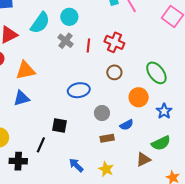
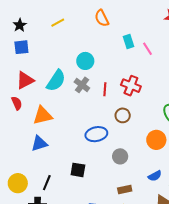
cyan semicircle: (40, 23) -> (56, 81), moved
brown circle: (114, 72) -> (123, 115), moved
blue semicircle: (127, 125) -> (155, 176), moved
brown rectangle: (107, 138) -> (125, 189), moved
black line: (41, 145) -> (47, 183), moved

